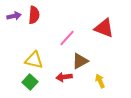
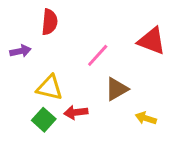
purple arrow: (14, 16) -> (20, 51), moved
red arrow: (64, 77) -> (76, 112), moved
yellow arrow: (100, 81) -> (146, 118), turned -48

